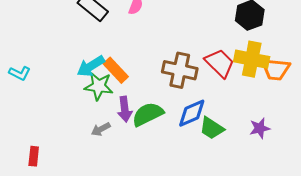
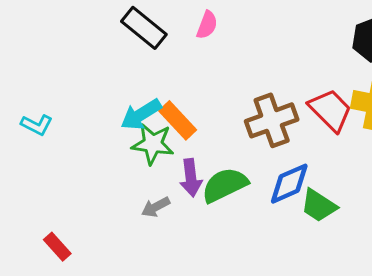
brown cross: (180, 70) -> (272, 120), turned -32
red rectangle: (34, 156) -> (57, 247), turned -48

